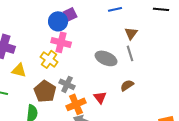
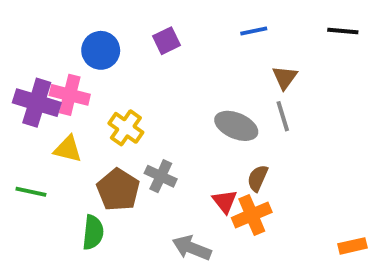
blue circle: (58, 21) -> (101, 50), moved
pink cross: (61, 42) -> (70, 95), moved
brown semicircle: (127, 85) -> (258, 178), moved, turned -32
orange cross: (76, 104) -> (252, 215), moved

